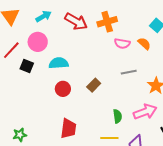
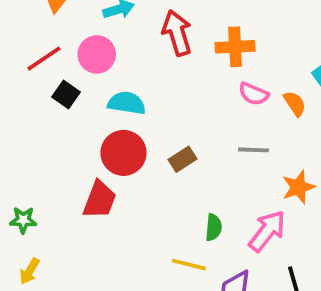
red arrow: (76, 21) -> (177, 33), turned -150
red circle: (63, 89) -> (123, 153), size x1.5
pink arrow: (145, 112) -> (267, 231), turned -45
red trapezoid: (68, 129) -> (99, 200), moved

